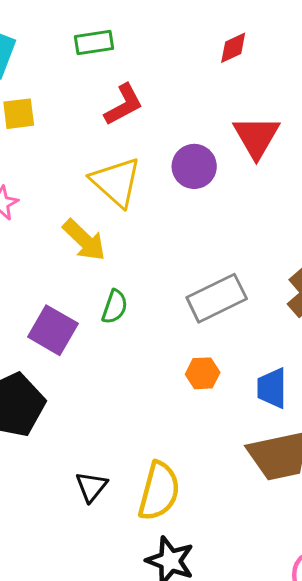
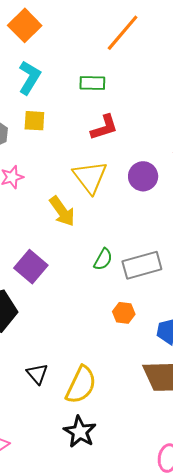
green semicircle: (115, 307) -> (103, 259), moved
black triangle: (91, 487) -> (37, 374), turned -30

